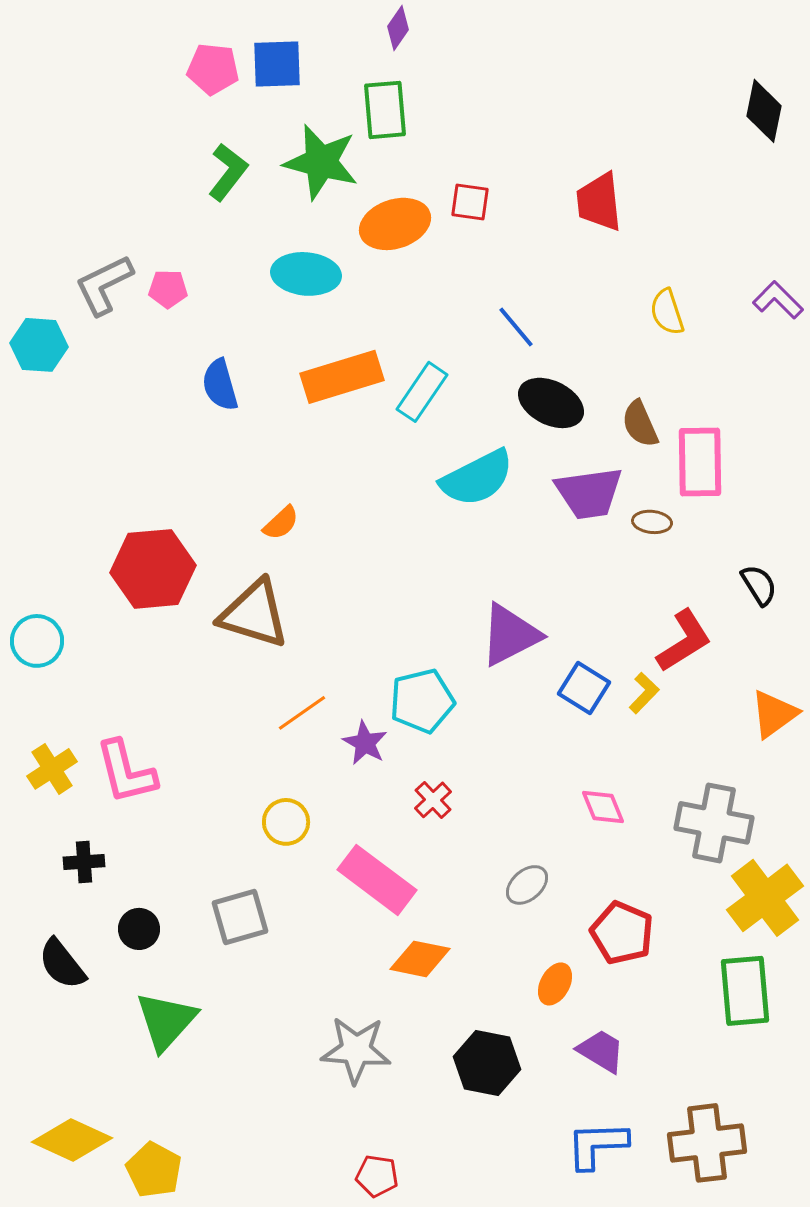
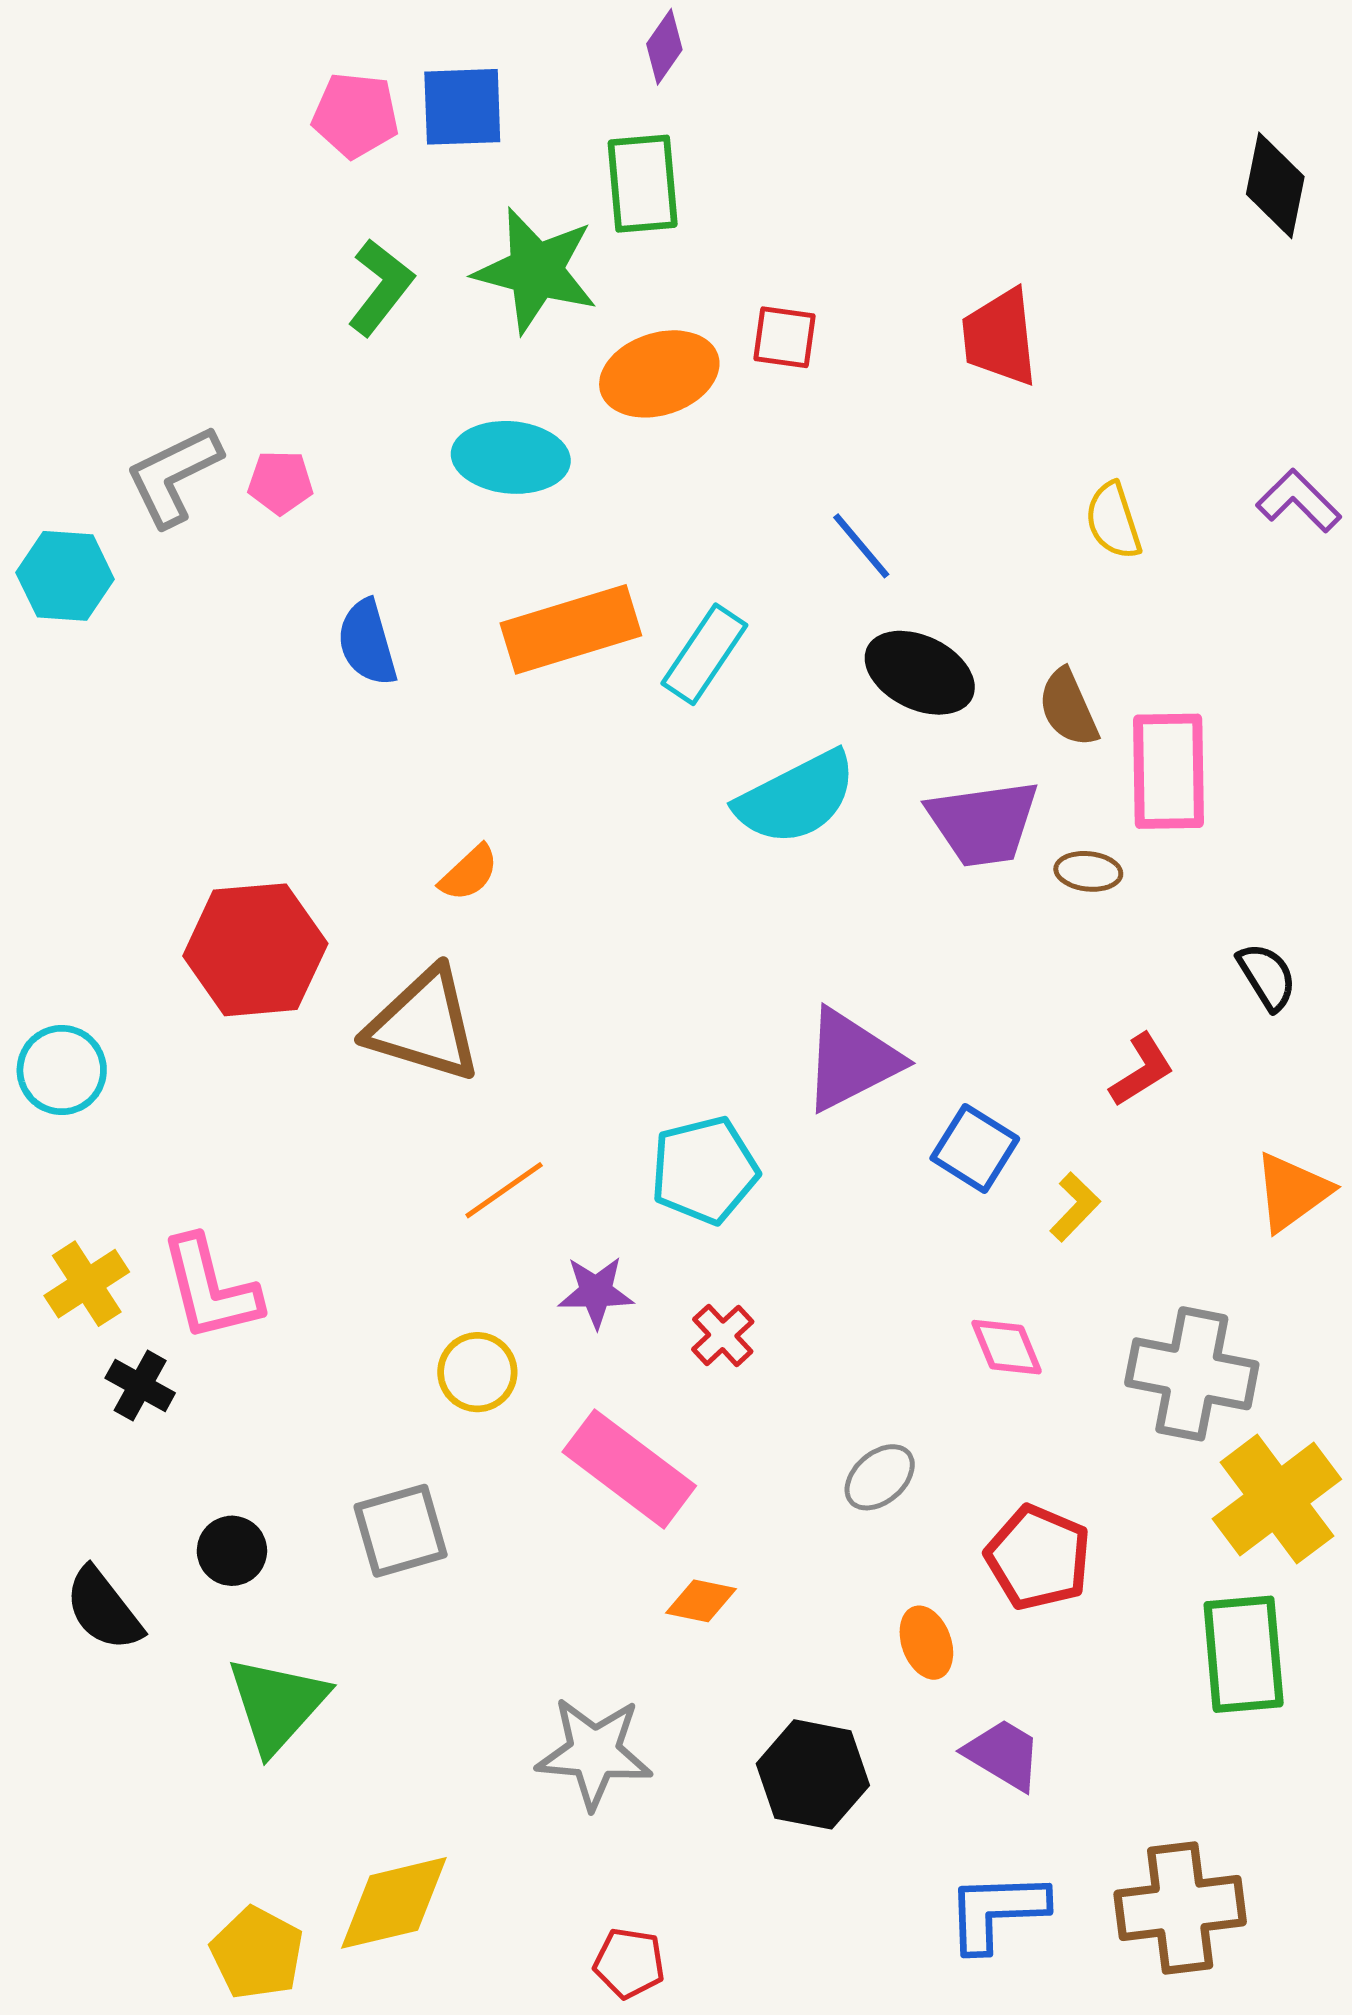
red L-shape: (684, 641) -> (1142, 1070), size x0.7
yellow L-shape: (644, 693) -> (1075, 1207), moved
purple star: (365, 743) -> (596, 1292), moved, turned -30
black cross: (84, 862) -> (140, 1386), moved, turned 33
orange diamond: (420, 959) -> (701, 1601), size x0.7
orange ellipse: (555, 984) -> (926, 1643), turned -48
yellow diamond: (72, 1140) -> (394, 1903), moved, turned -38

